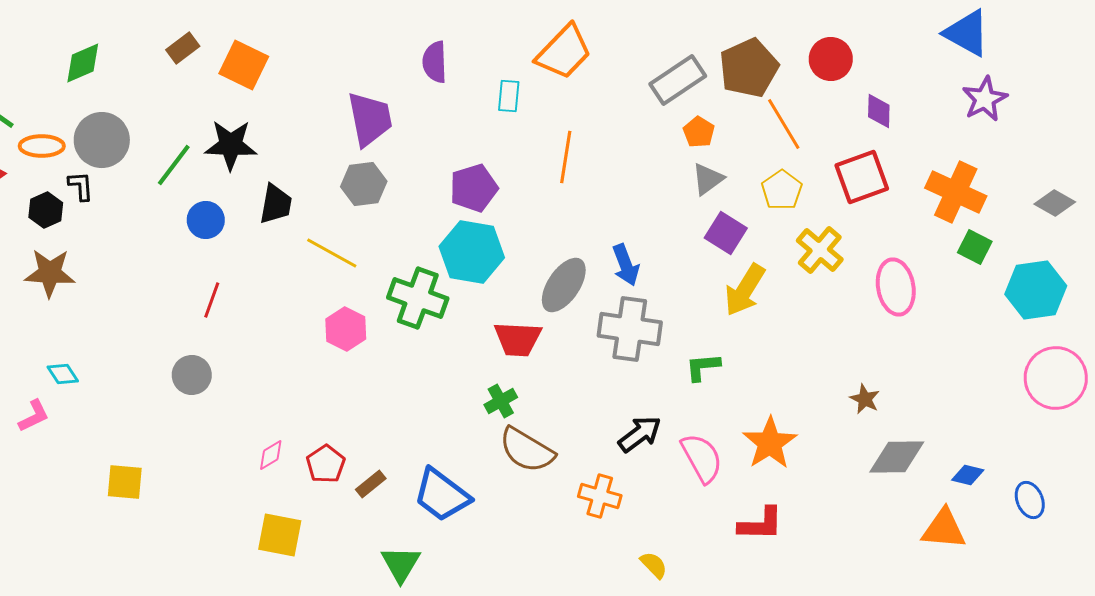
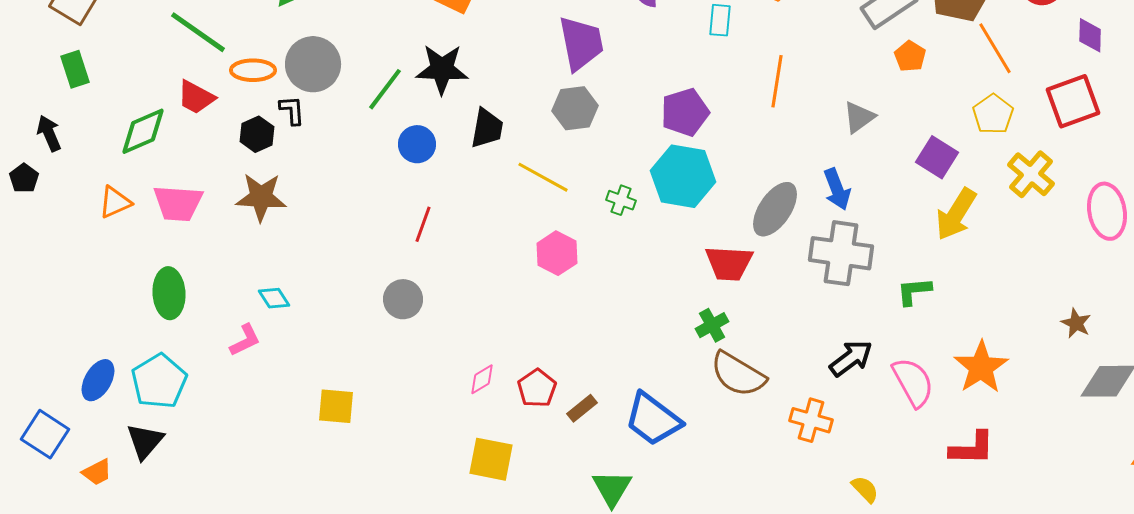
gray triangle: (708, 179) -> (859, 117), moved
green cross: (418, 298) -> (621, 200), moved, size x0.5

